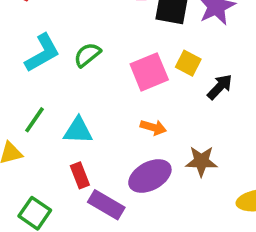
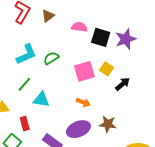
green line: (34, 120) -> (24, 84), moved
red rectangle: (80, 175) -> (25, 123), moved

